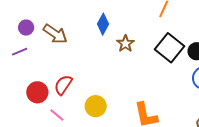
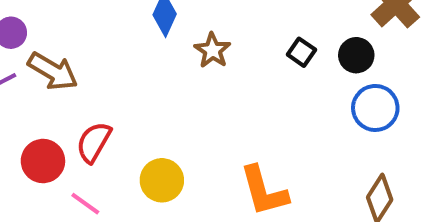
brown arrow: (55, 34) -> (53, 71), moved
black square: (170, 48) -> (301, 52), size x0.5

